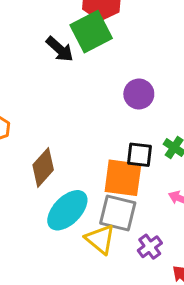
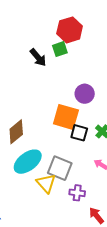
green square: (91, 32) -> (60, 49), size x0.6
orange square: (123, 178) -> (66, 117), moved
purple cross: (150, 247) -> (77, 193), turned 35

